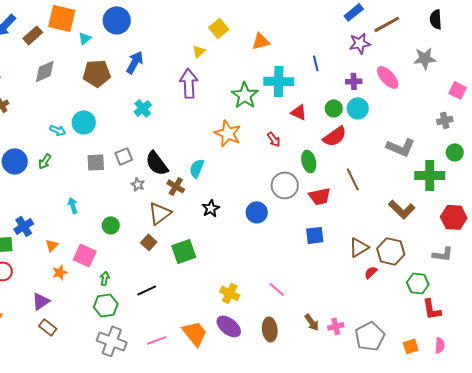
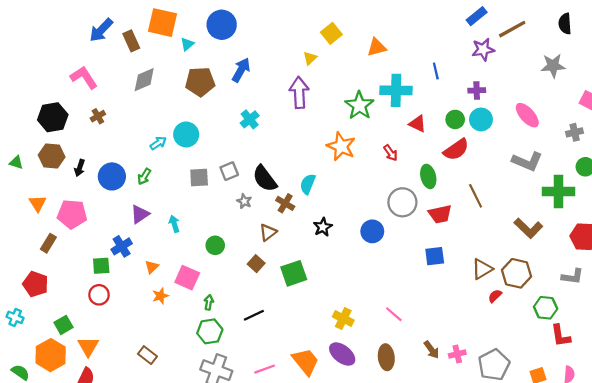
brown rectangle: (33, 35) -> (131, 41), turned -72
pink ellipse: (388, 77) -> (527, 115), moved
cyan arrow: (58, 130) -> (158, 143), turned -56
brown triangle: (160, 213) -> (268, 232), size x0.7
purple triangle: (41, 301) -> (140, 214), moved

